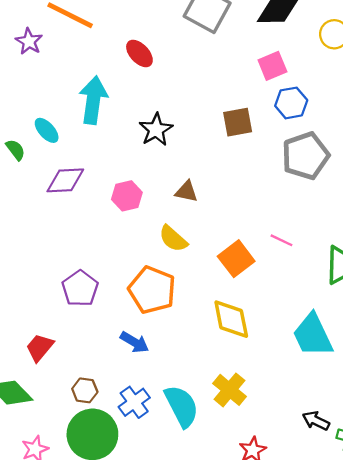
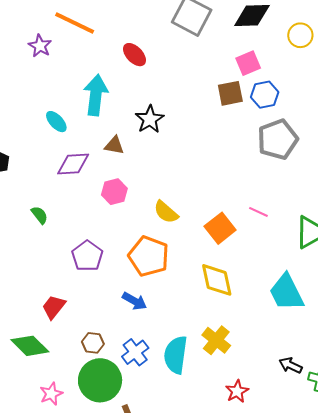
brown square: (238, 122) -> (230, 93), moved
green semicircle: (15, 150) -> (40, 215), moved
brown triangle: (186, 192) -> (114, 145), moved
pink hexagon: (127, 196) -> (114, 192), moved
cyan semicircle: (182, 406) -> (176, 355), turned -144

